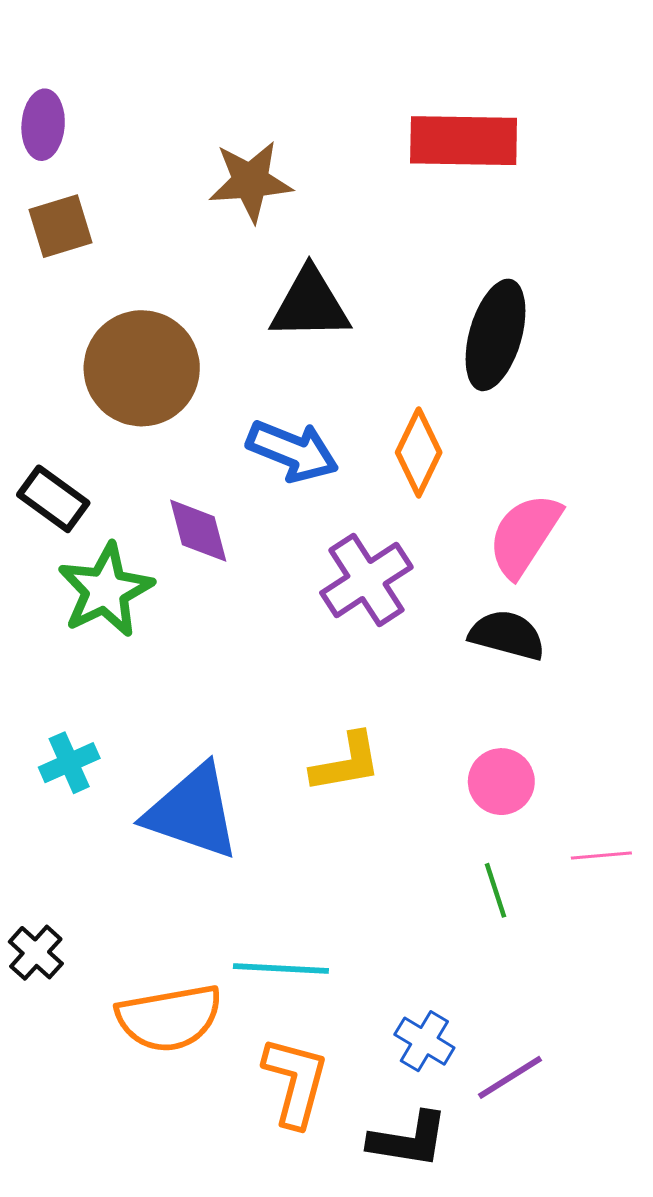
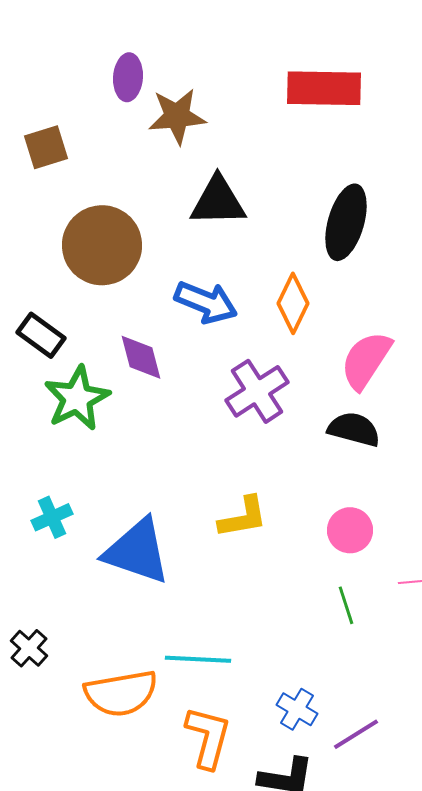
purple ellipse: (43, 125) -> (128, 77), moved

